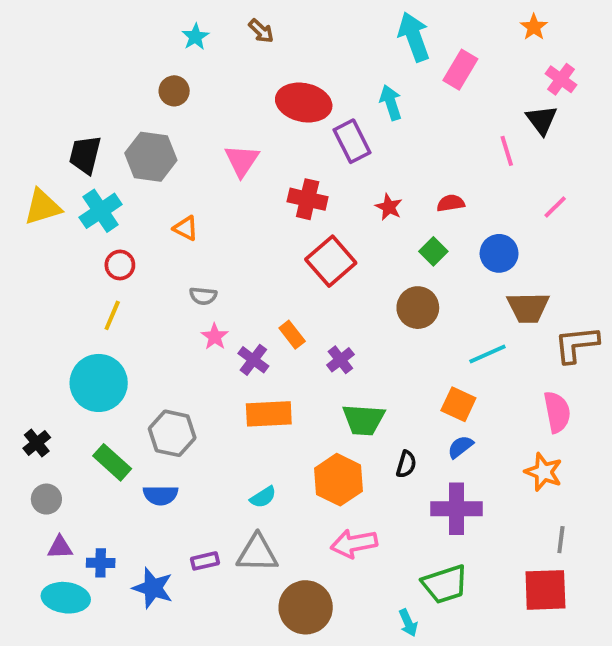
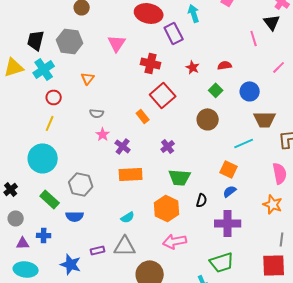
orange triangle: (186, 228) -> (88, 78), turned 40
orange rectangle: (292, 335) -> (143, 116), moved
blue cross: (101, 563) -> (44, 235), moved

